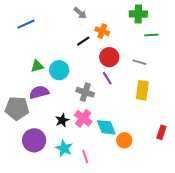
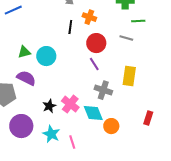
black line: (83, 41) -> (70, 27), turned -48
gray line: (139, 62) -> (126, 38), moved
purple semicircle: (39, 92) -> (26, 78), turned 42
gray cross: (85, 92) -> (103, 90), moved

